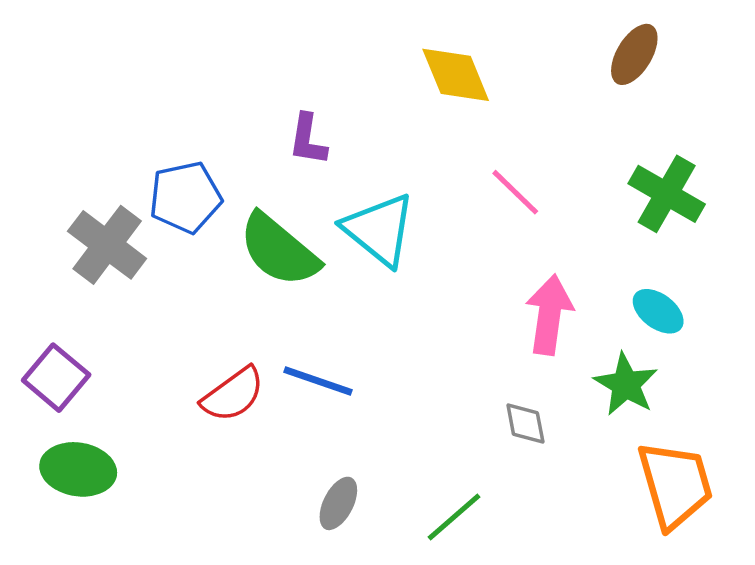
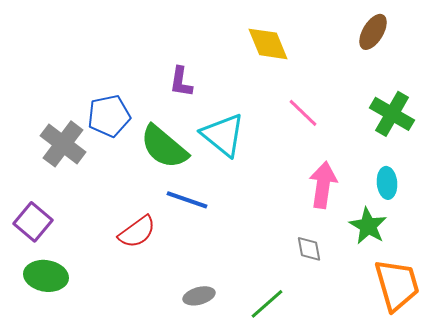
cyan ellipse: (658, 311) -> (387, 183), turned 48
blue line: (318, 381) -> (187, 200), moved
gray ellipse: (338, 503) -> (199, 296), turned 48

